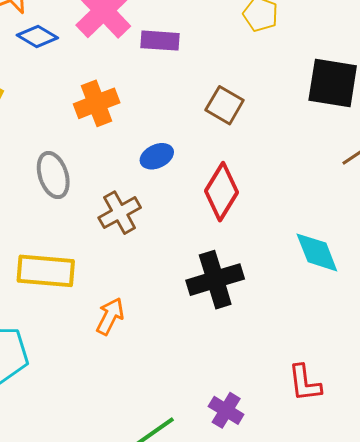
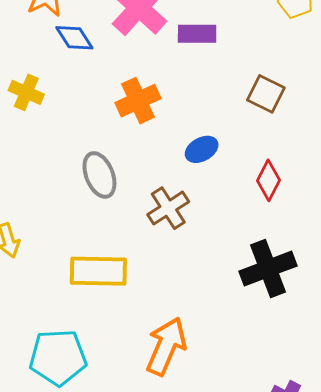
blue diamond: (37, 36) -> (74, 38), turned 30
red diamond: (222, 192) -> (269, 180), size x0.7
orange arrow: (110, 316) -> (166, 346), moved, size x1.5

